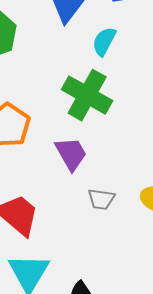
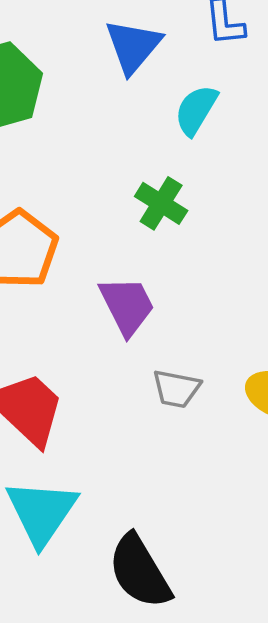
green cross: (87, 95) -> (161, 203), size x0.6

